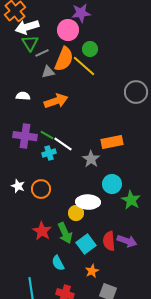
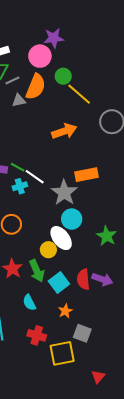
yellow line: (84, 66) -> (79, 94), moved
orange arrow: (56, 101) -> (64, 131), moved
gray star: (91, 159) -> (64, 193), size x1.4
cyan circle: (112, 184) -> (72, 219), moved
white ellipse: (88, 202) -> (61, 238), turned 50

